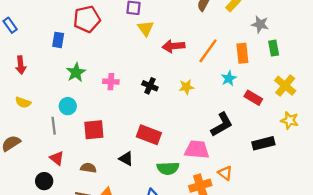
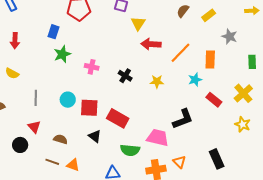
yellow triangle: (146, 28) -> (138, 23), moved
blue rectangle: (58, 40) -> (53, 32), moved
green rectangle: (274, 48) -> (252, 62), moved
cyan circle: (68, 106) -> (68, 100), moved
red square: (94, 130) -> (89, 108), moved
black rectangle: (263, 143) -> (217, 159), moved, turned 72

